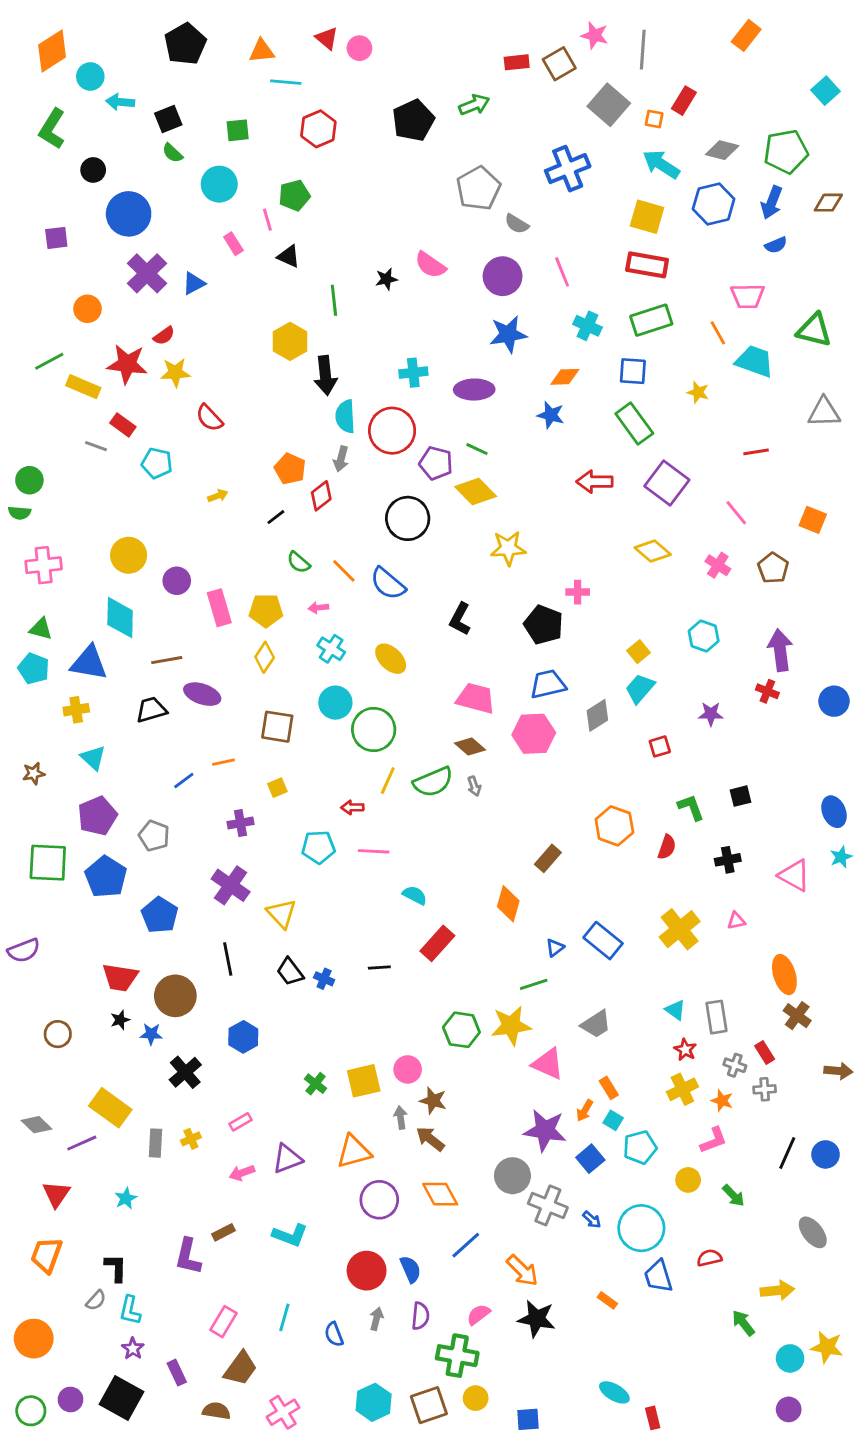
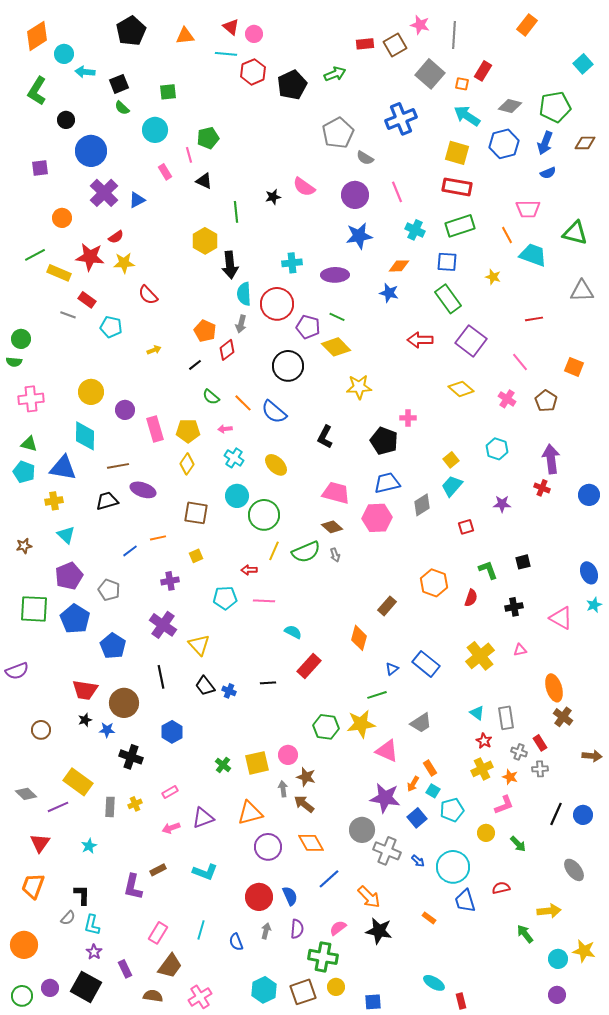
cyan line: (286, 82) -> (226, 54), moved
red hexagon: (318, 129) -> (253, 72), moved
black cross: (185, 1072) -> (131, 757), turned -30

